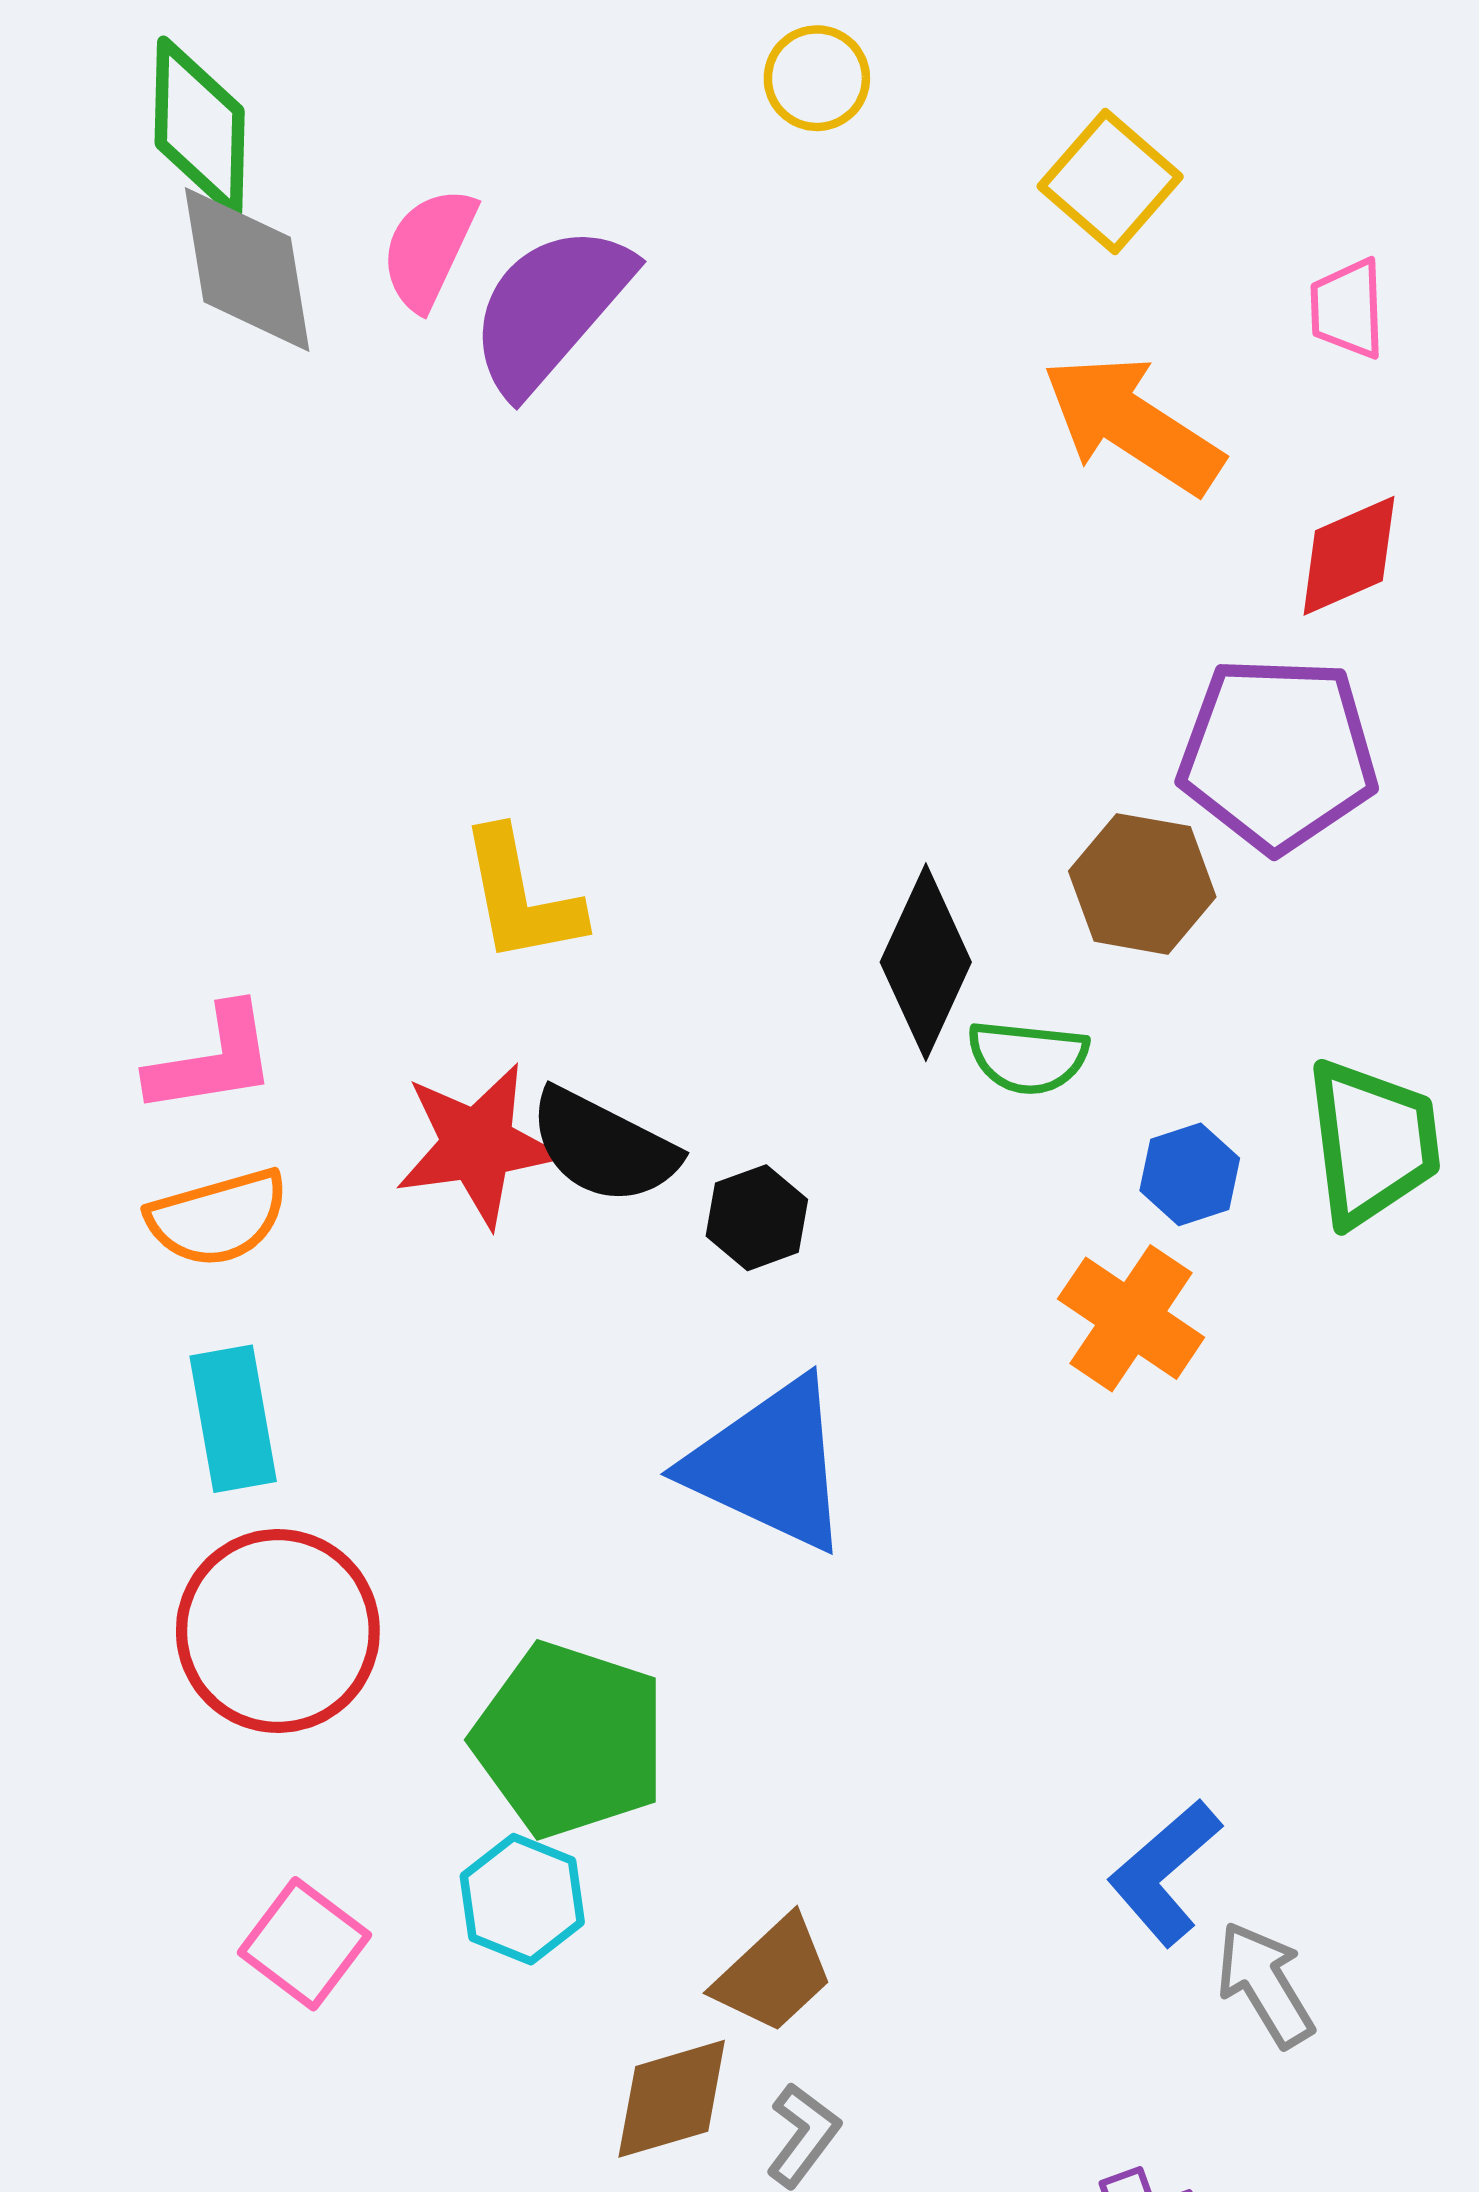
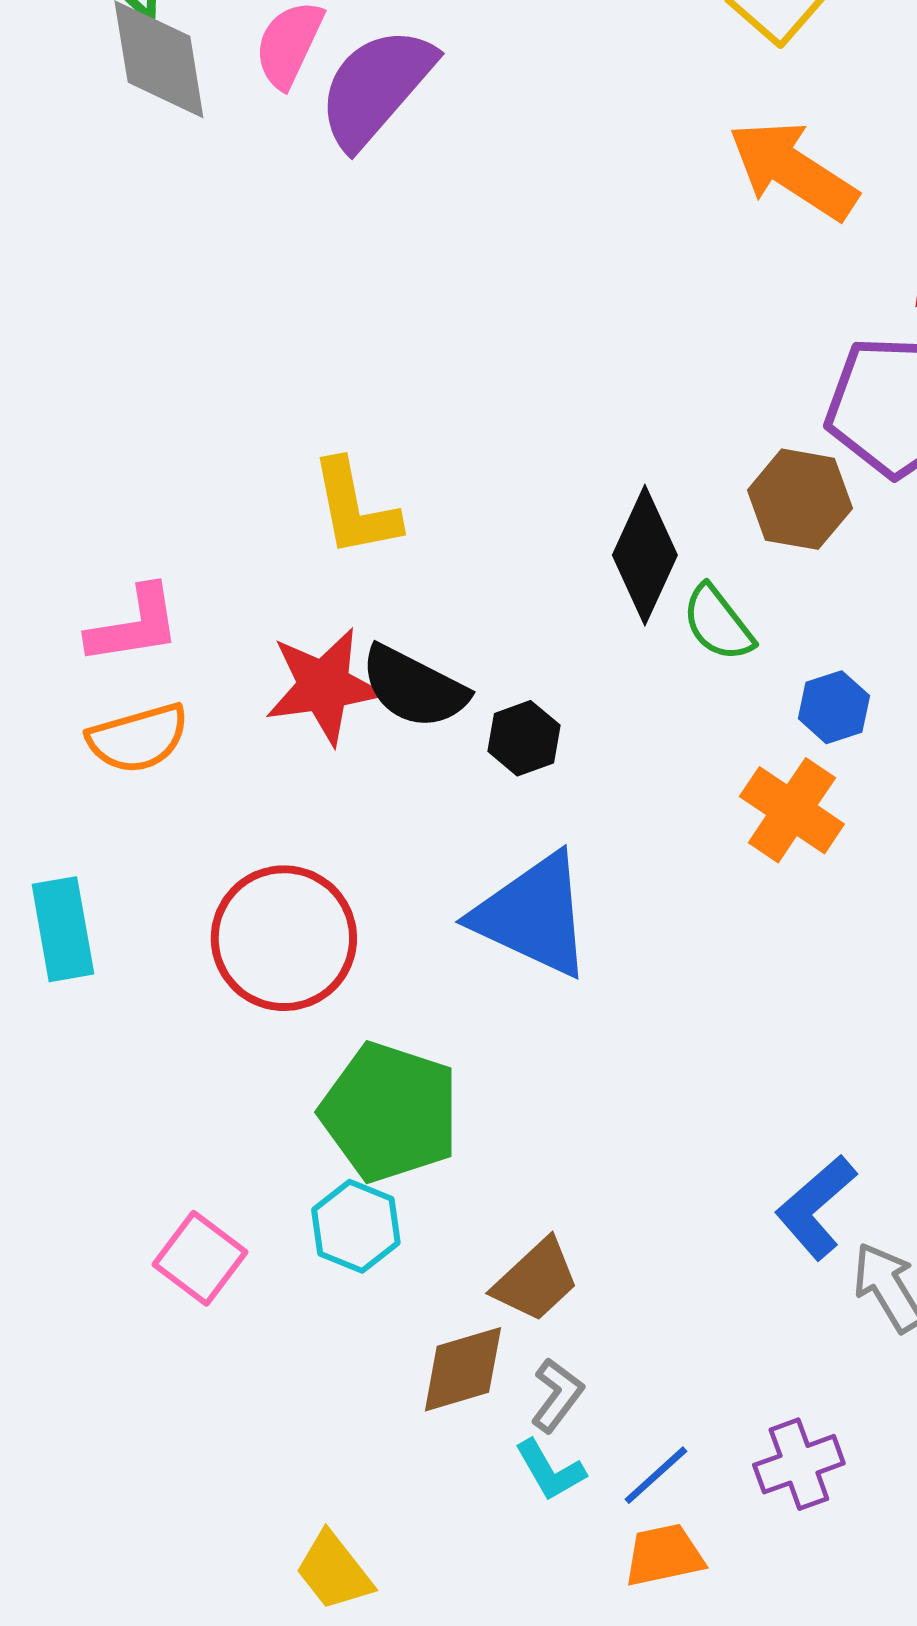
green semicircle: (1028, 1057) -> (718, 623), turned 46
cyan rectangle: (233, 1419) -> (63, 929), moved
red circle: (278, 1631) -> (284, 938), moved

